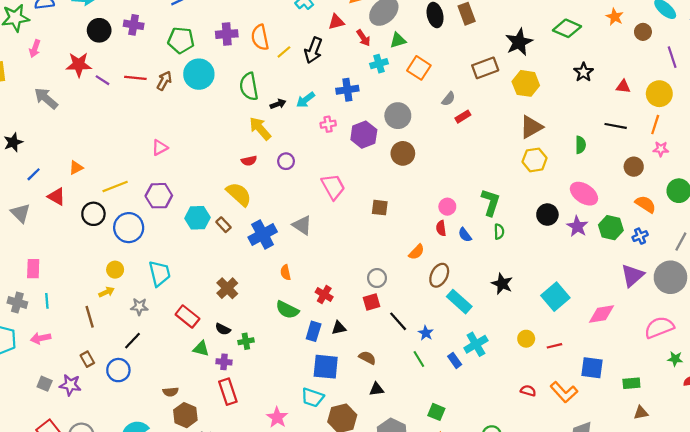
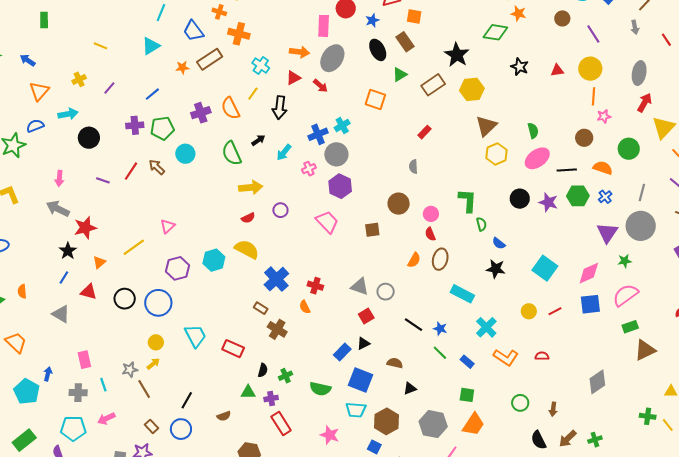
orange star: (615, 17) -> (518, 13), moved
purple cross: (134, 25) -> (135, 125), moved
green triangle: (398, 40) -> (400, 75), moved
pink arrow: (35, 49) -> (59, 178), moved
yellow line: (284, 52) -> (253, 94), moved
cyan cross: (379, 64) -> (342, 126), moved
red star: (79, 65) -> (85, 228), moved
cyan circle: (199, 74) -> (185, 154), size x0.7
red line: (135, 78) -> (131, 171), turned -48
brown arrow: (164, 81) -> (157, 167), turned -60
gray semicircle: (448, 99) -> (413, 167), moved, turned 152
black arrow: (278, 104) -> (258, 140), moved
gray circle: (398, 116) -> (336, 154), moved
black line: (616, 126) -> (567, 170), moved
yellow arrow: (260, 128) -> (251, 187), turned 140
purple hexagon: (364, 135) -> (340, 186), moved
black star: (13, 142) -> (68, 251), moved
brown circle: (403, 153) -> (399, 204), moved
yellow line: (115, 186) -> (134, 247), moved
pink ellipse: (584, 194) -> (537, 158), moved, turned -55
cyan hexagon: (197, 218) -> (214, 260), moved
brown rectangle: (223, 225) -> (261, 308), moved
gray triangle: (302, 225) -> (360, 287), moved
blue semicircle: (465, 235) -> (499, 243), moved
brown ellipse: (439, 275) -> (440, 259), moved
brown cross: (227, 288) -> (277, 329), moved
red cross: (324, 295) -> (315, 286), moved
red square: (371, 302) -> (366, 316), moved
gray star: (139, 307) -> (130, 370), moved
green semicircle: (287, 310) -> (320, 389), moved
red rectangle: (187, 316) -> (233, 349), moved
pink semicircle: (659, 327) -> (626, 295), moved
black semicircle: (223, 329) -> (263, 370), turned -88
blue rectangle: (314, 331) -> (342, 352), turned 42
green star: (675, 359) -> (625, 261), moved
blue rectangle: (455, 360) -> (467, 362), moved
blue square: (326, 367) -> (361, 380), turned 30
blue square: (592, 368) -> (590, 304), moved
brown semicircle: (171, 392) -> (224, 416), moved
orange L-shape: (564, 392) -> (506, 357), moved
brown triangle: (641, 413) -> (645, 350), size x1.6

